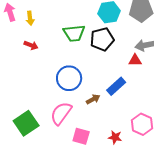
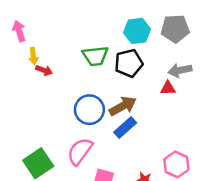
yellow arrow: (30, 18) -> (33, 56), moved
blue rectangle: (116, 86) -> (125, 128), moved
brown arrow: (93, 99) -> (123, 106), moved, size x1.6

